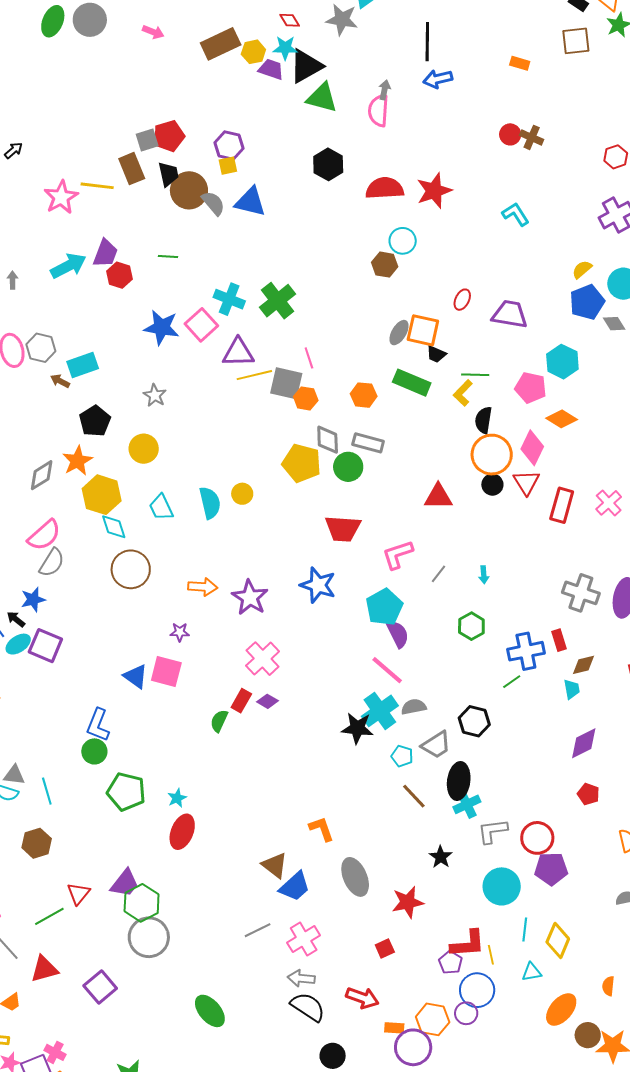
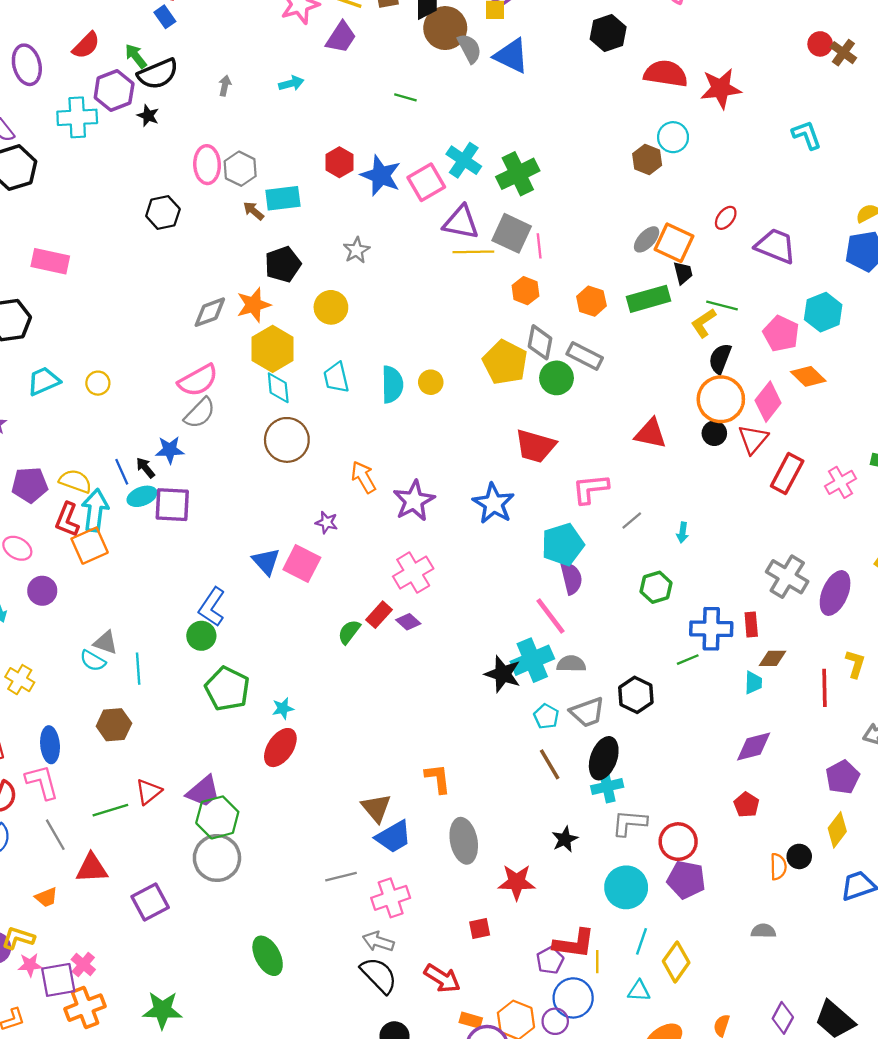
purple trapezoid: (105, 253) -> (341, 37), moved
cyan arrow: (68, 266) -> (291, 83), size x0.6
red hexagon: (120, 275) -> (339, 162), moved
black trapezoid: (436, 354) -> (683, 273), turned -140
gray square: (286, 383) -> (512, 233), moved
green rectangle: (412, 383) -> (649, 299), turned -51
orange arrow: (203, 587) -> (363, 477), turned -136
purple square: (45, 646) -> (172, 505), turned -32

